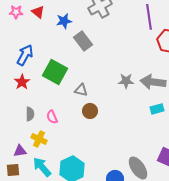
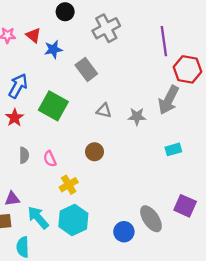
blue star: (64, 21) -> (53, 49), moved
gray arrow: (153, 82) -> (169, 100), moved, turned -70
gray triangle: (81, 90) -> (104, 111), moved
yellow cross: (39, 139) -> (69, 185), moved, turned 35

